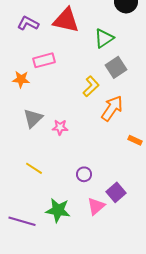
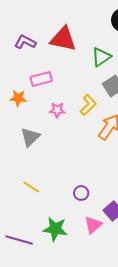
pink star: (60, 127) -> (57, 110), moved

